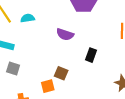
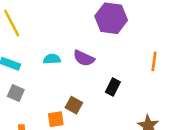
cyan semicircle: (28, 18) -> (52, 59), moved

